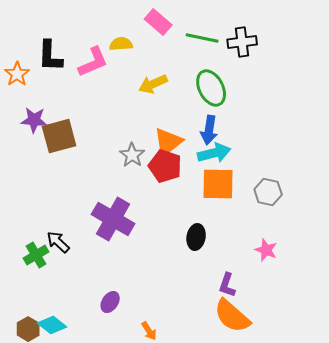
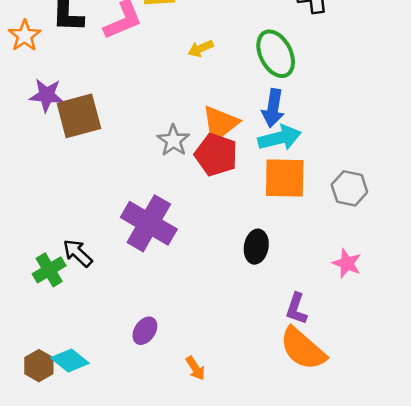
yellow arrow: (153, 84) -> (201, 49), size x0.7

